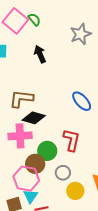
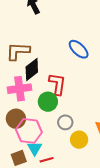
black diamond: (34, 118) -> (32, 70), turned -50
red L-shape: (71, 140) -> (57, 84), moved
brown circle: (35, 164) -> (16, 119), moved

